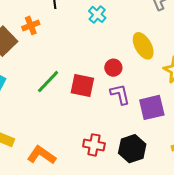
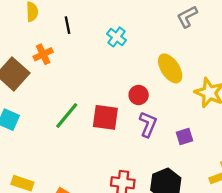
purple L-shape: (120, 94) -> (148, 124), turned 40
purple square: (152, 107) -> (184, 137), size x0.6

